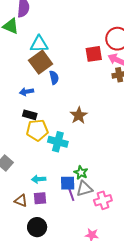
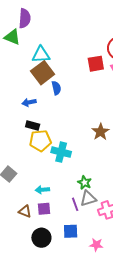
brown star: (79, 115) -> (100, 132), moved
blue square: (68, 183) -> (71, 231), moved

